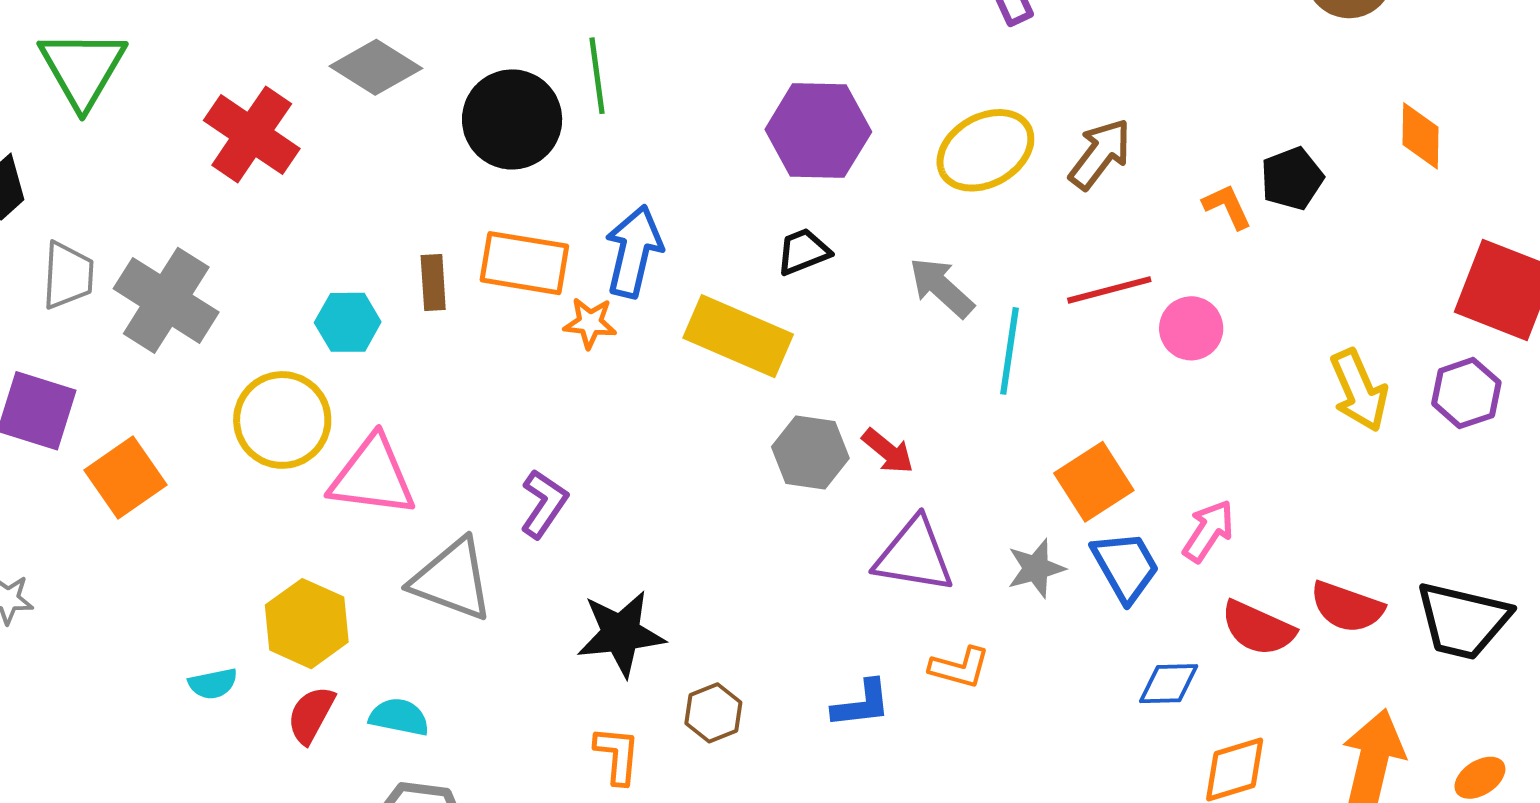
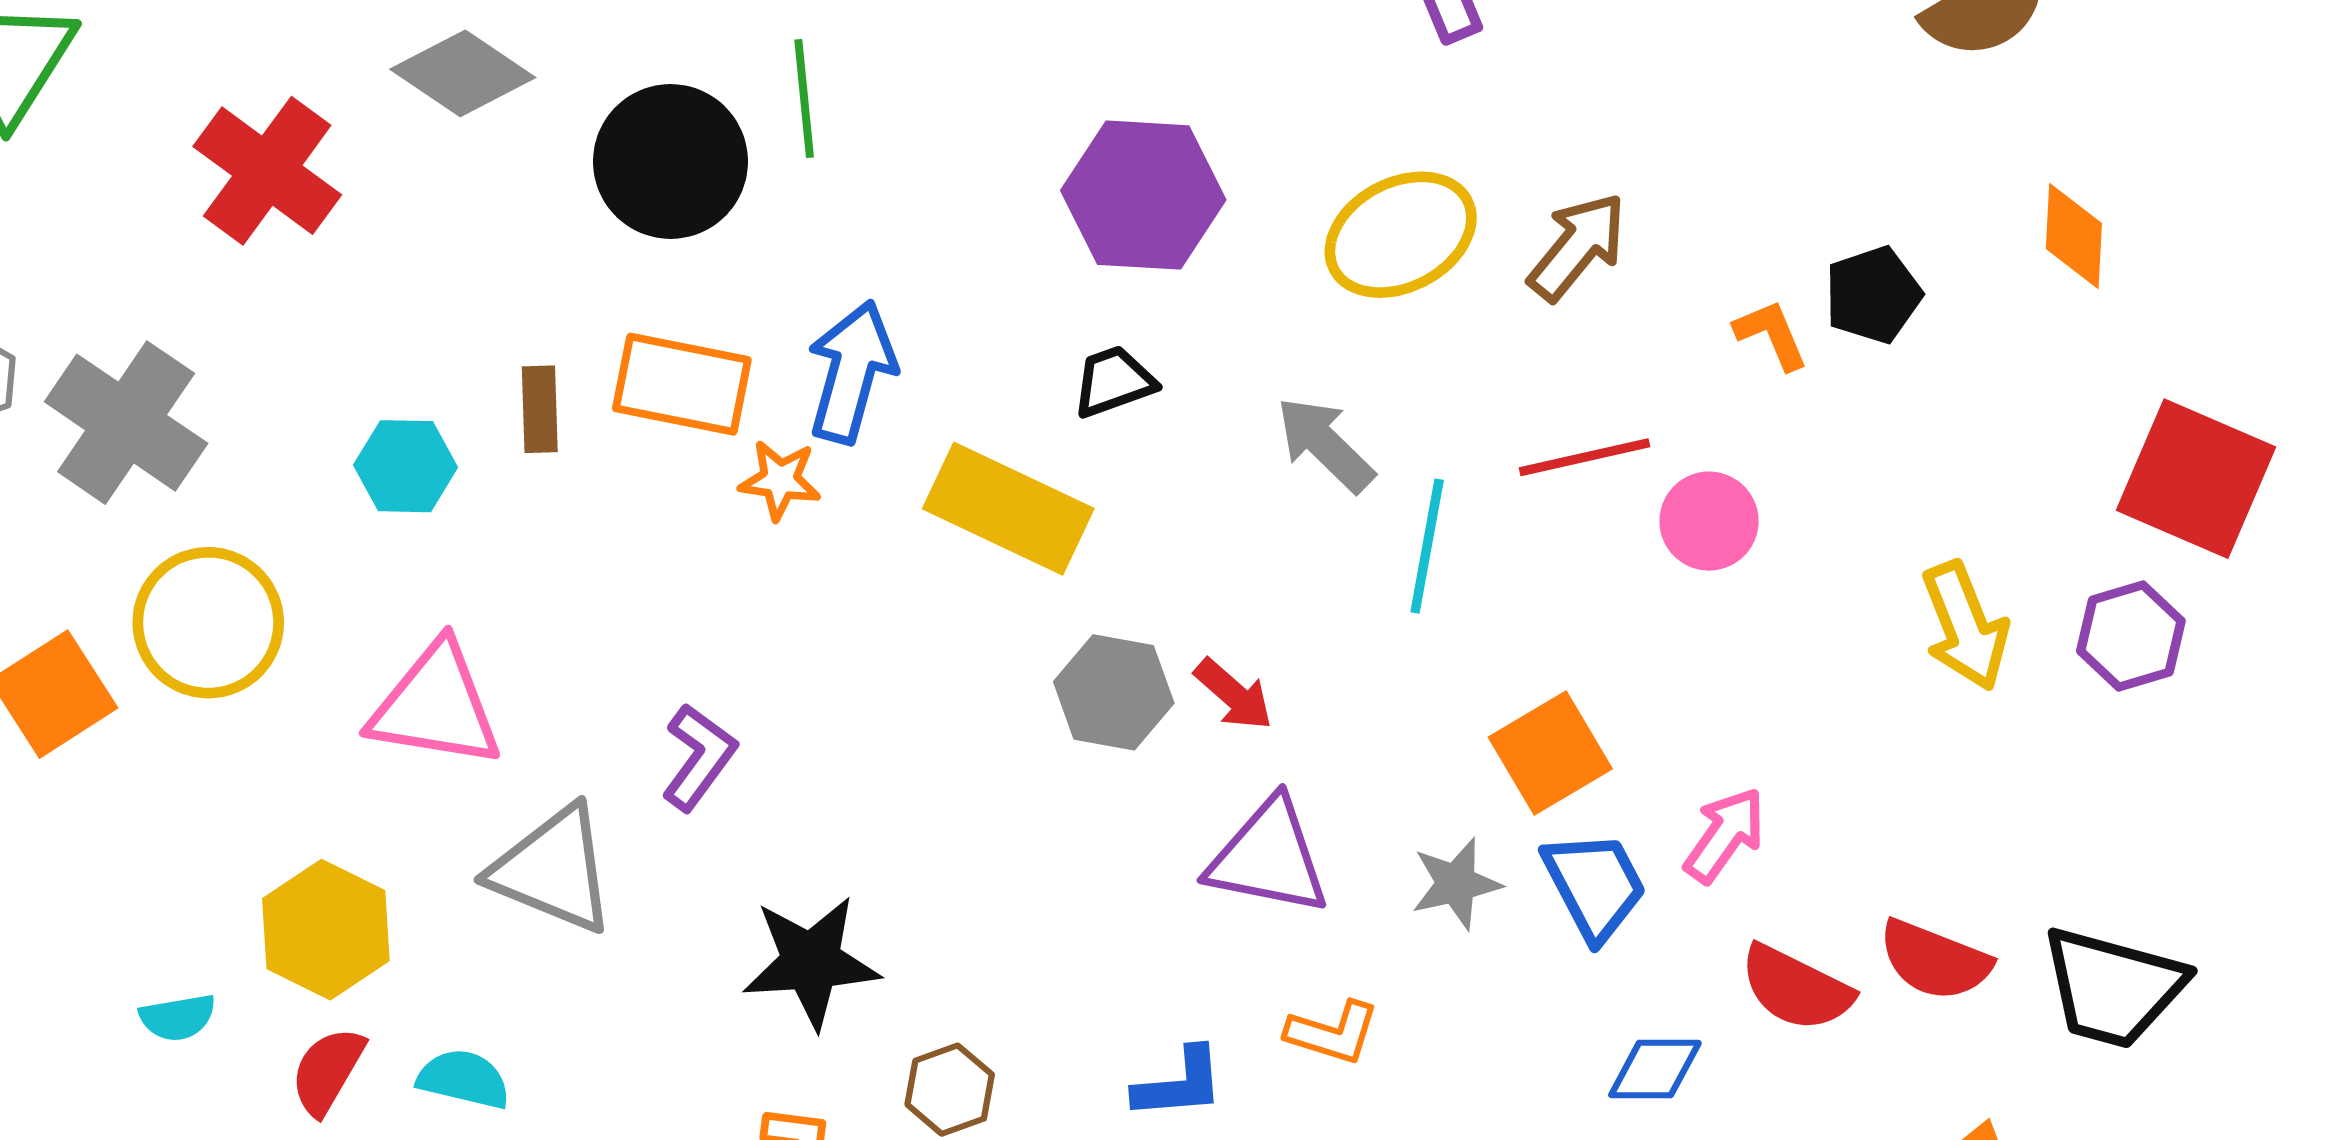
yellow circle: (282, 420) -> (208, 623), moved

